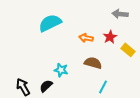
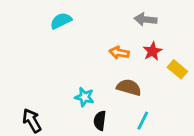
gray arrow: (120, 14) -> (146, 19), moved
cyan semicircle: (50, 23) -> (61, 21), moved, size x0.7
black semicircle: (46, 86) -> (100, 121), moved, turned -40

